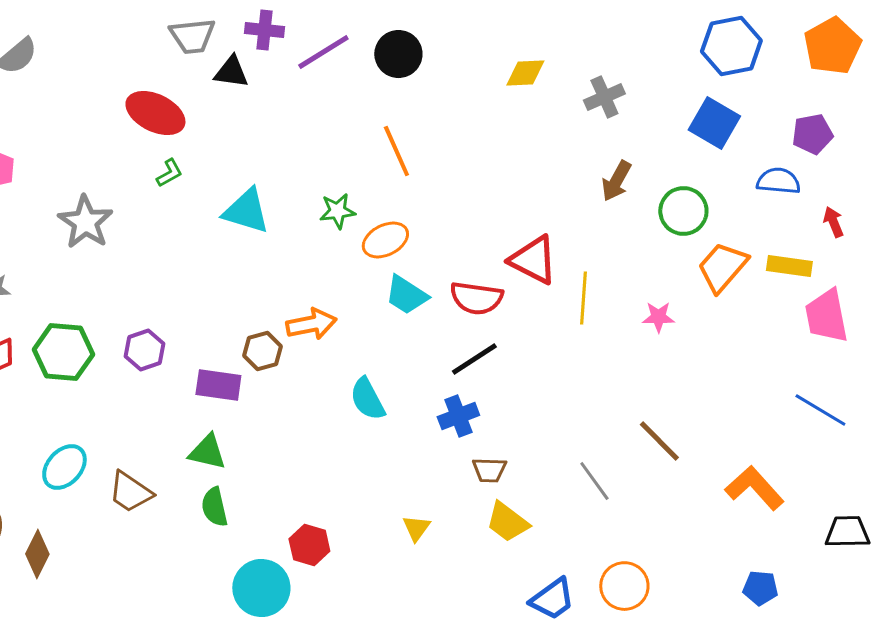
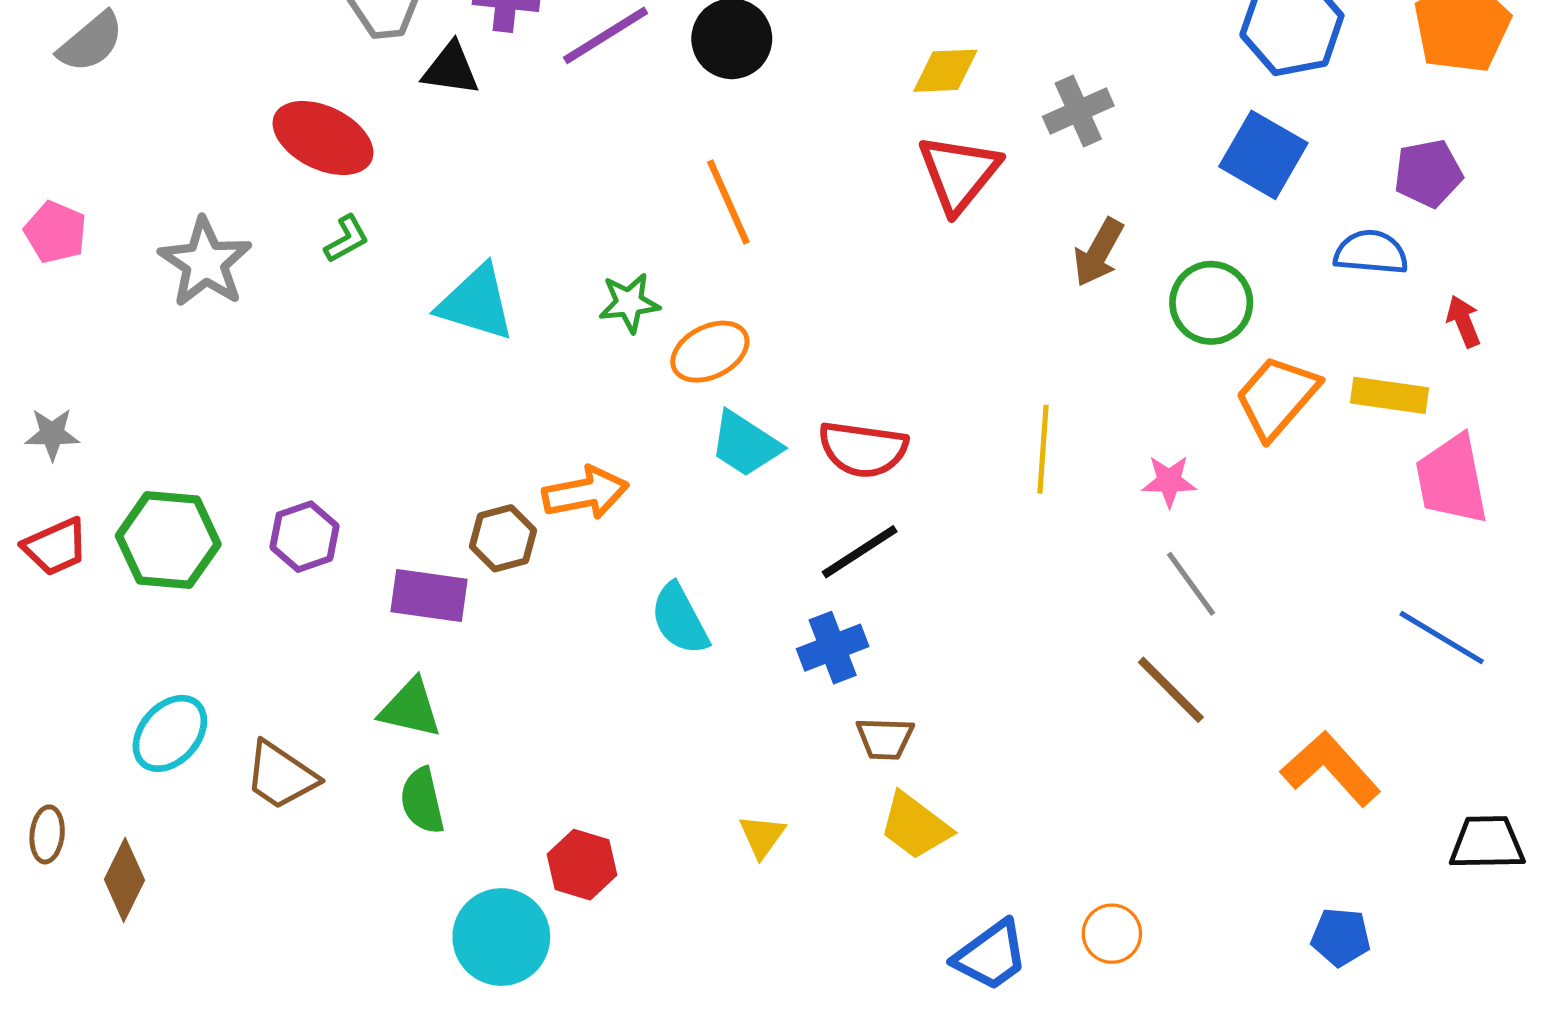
gray star: (85, 222) -> (205, 262), moved
red triangle: (533, 260) -> (959, 173), moved, turned 42
gray line: (594, 481) -> (1191, 584), moved
orange circle: (624, 586) -> (1112, 934), size x0.7

